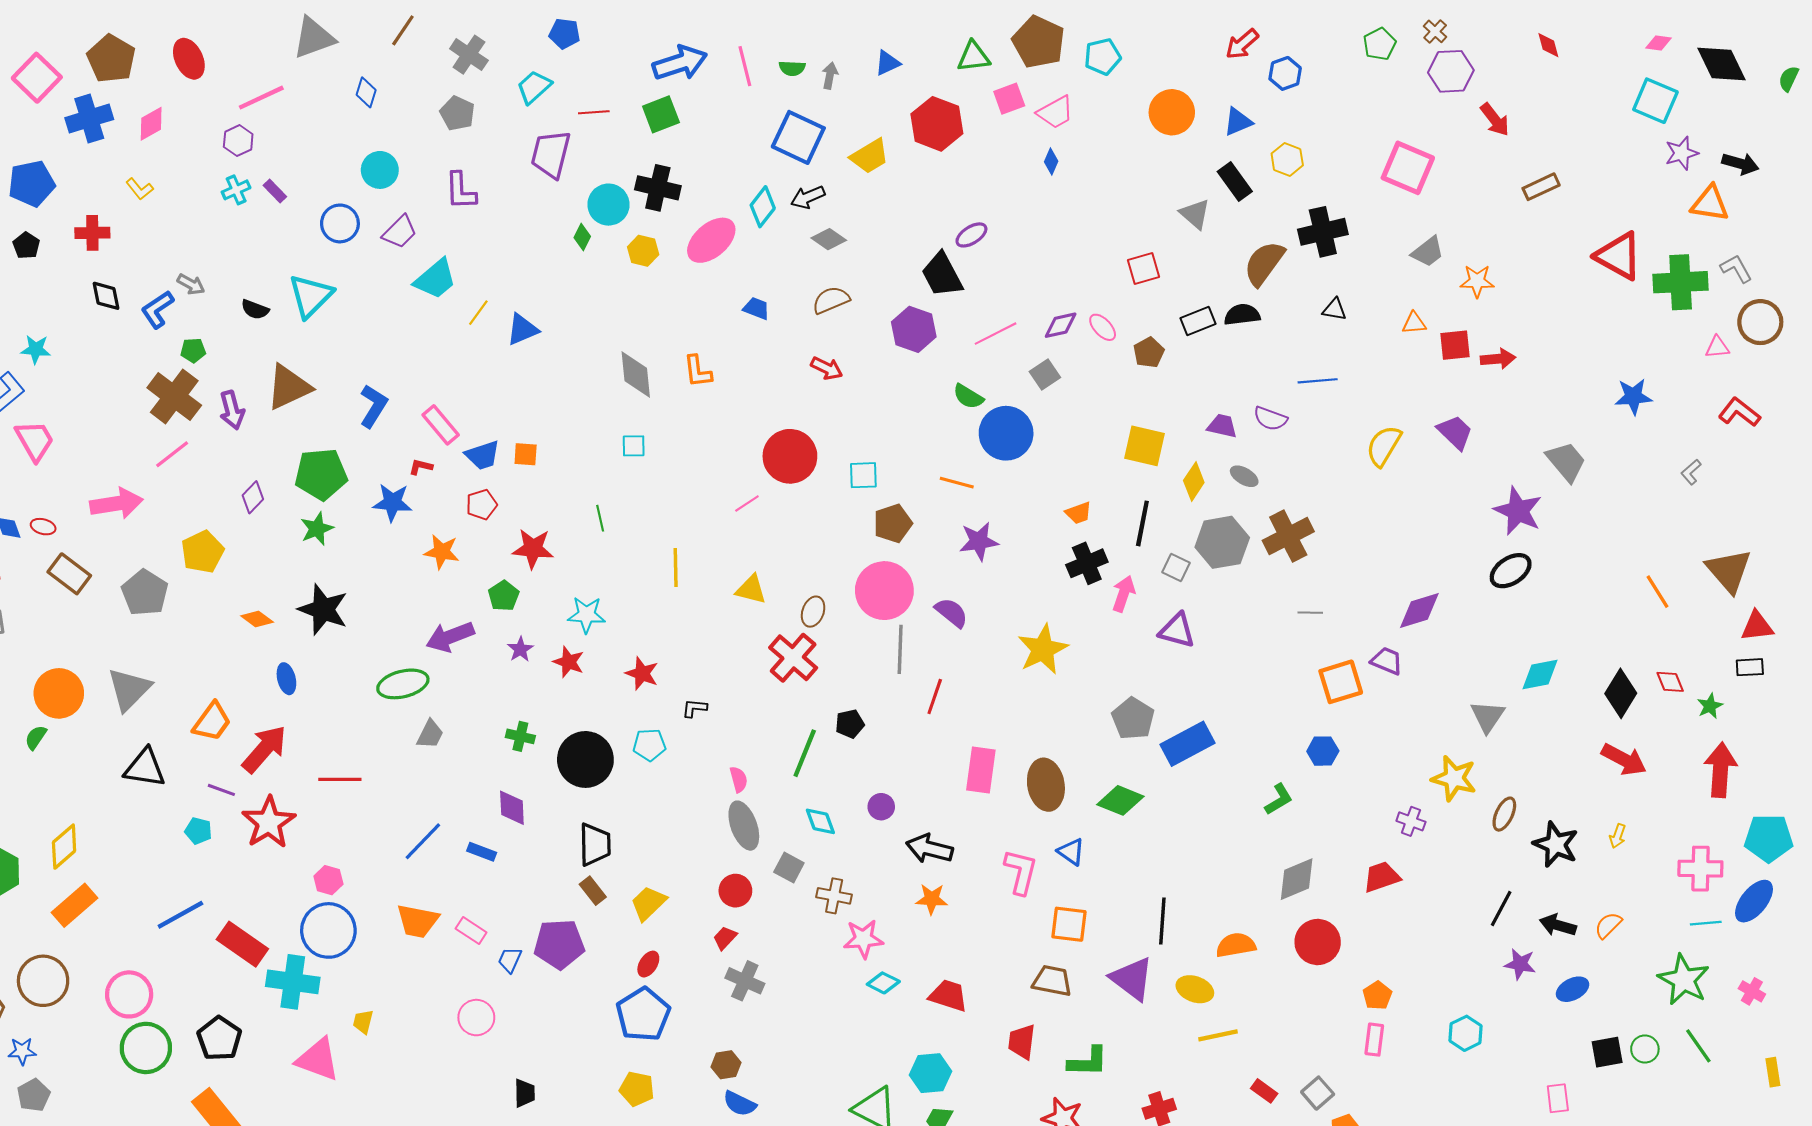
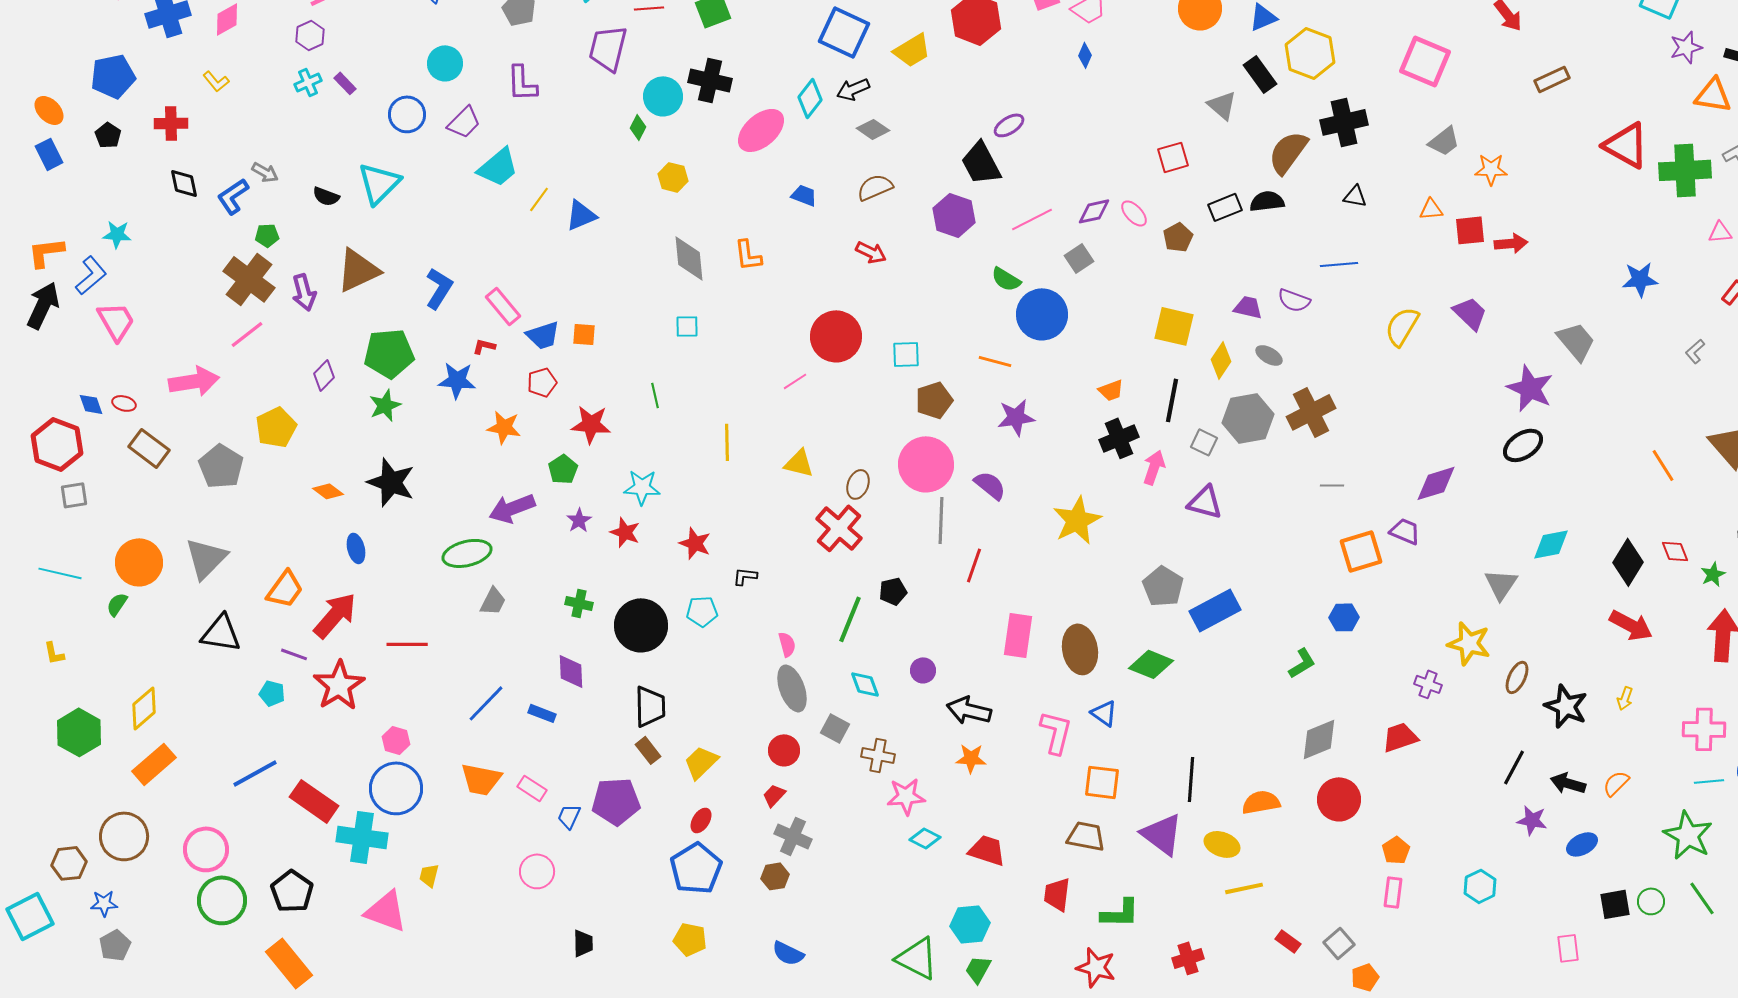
yellow hexagon: (1287, 159) -> (1310, 53), size x1.6
yellow hexagon: (643, 251) -> (673, 177), moved
brown hexagon: (726, 1065) -> (775, 876), moved

